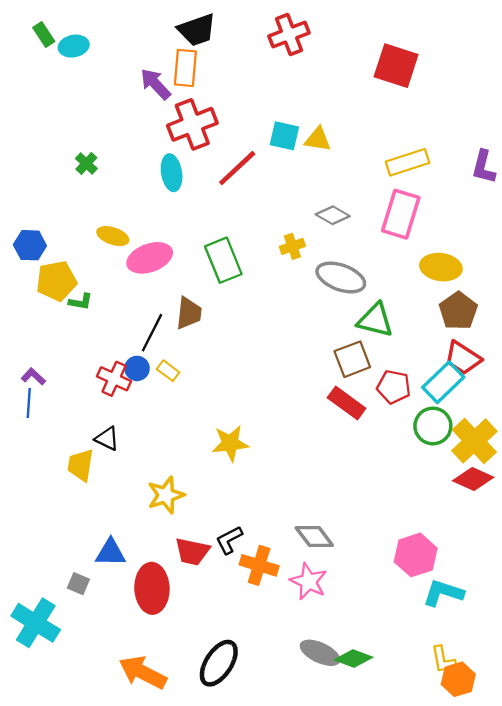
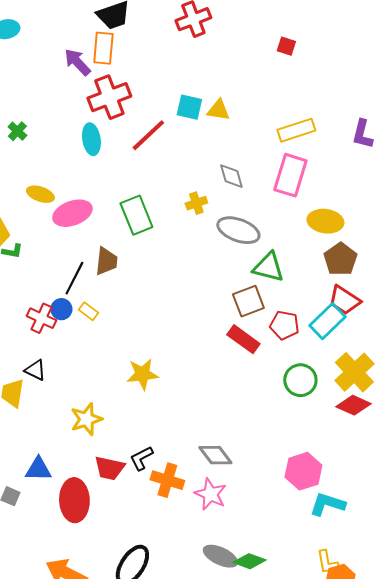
red square: (396, 66) -> (286, 46), size x0.5
gray diamond: (333, 215) -> (231, 176), turned 44
green circle: (433, 426) -> (300, 380), moved

